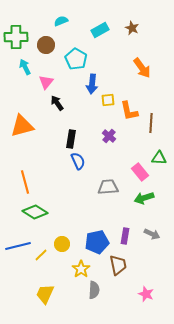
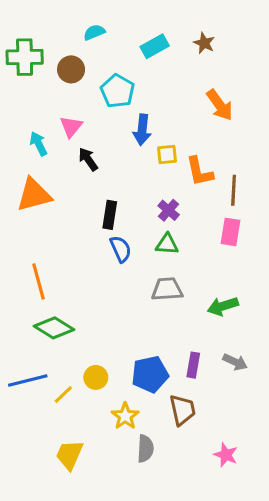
cyan arrow: (25, 67) -> (39, 144), moved
green triangle: (159, 158) -> (167, 244), moved
pink rectangle: (140, 172) -> (230, 232), moved, turned 48

